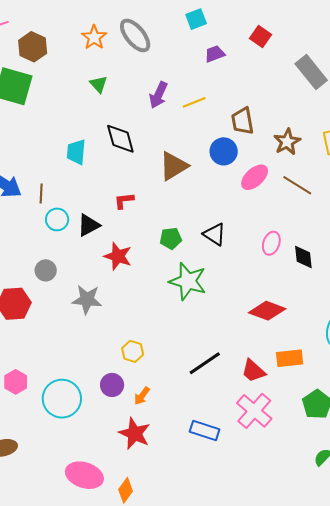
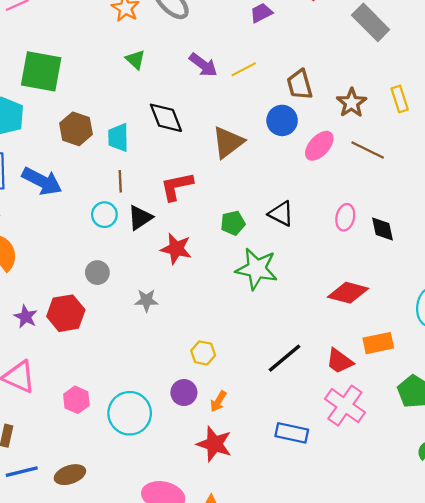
brown hexagon: (33, 47) -> (76, 129), moved
purple arrow: (158, 95) -> (203, 65), turned -72
brown line: (41, 194) -> (120, 181), moved
red L-shape: (124, 201) -> (177, 186), size x1.5
gray star: (87, 300) -> (146, 300), size x0.7

